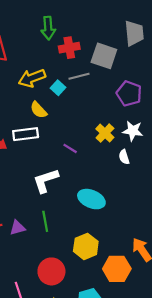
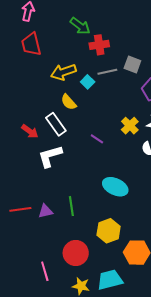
green arrow: (48, 28) -> (80, 26), turned -50
gray square: (104, 56) -> (132, 65), moved, size x0.7
white rectangle: (26, 134) -> (56, 124), turned 60
white L-shape: (46, 180) -> (50, 156), moved

